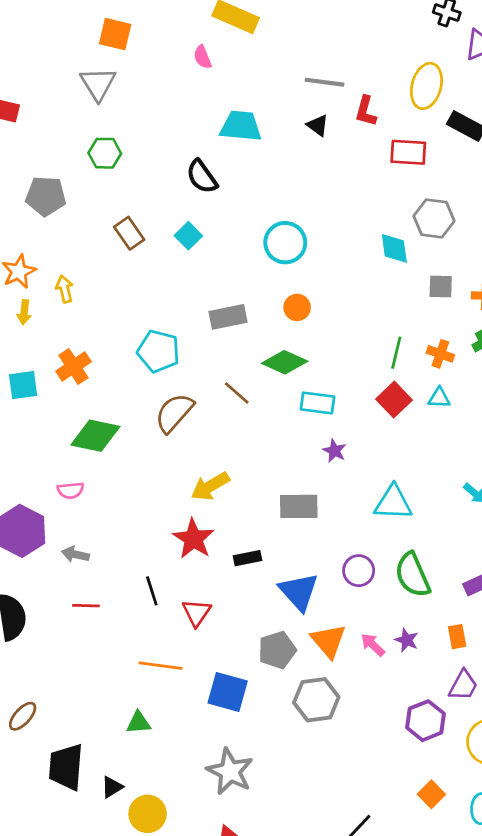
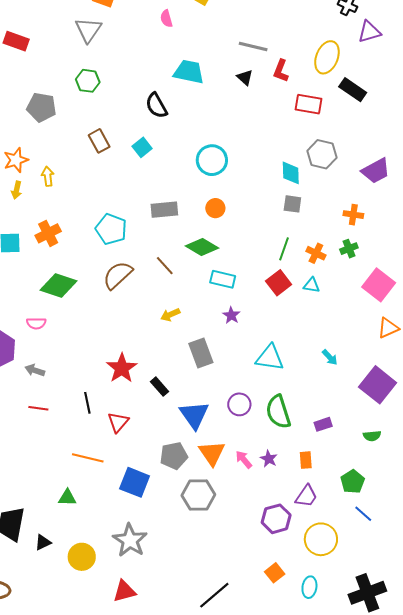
gray square: (441, 286) -> (292, 204), moved
yellow arrow: (210, 486) -> (170, 315), moved, size x0.7
gray rectangle: (299, 506) -> (201, 353), turned 64
black rectangle: (247, 558) -> (160, 387), turned 54
yellow circle: (148, 814) -> (82, 557), moved

